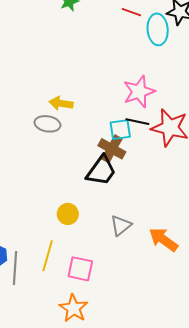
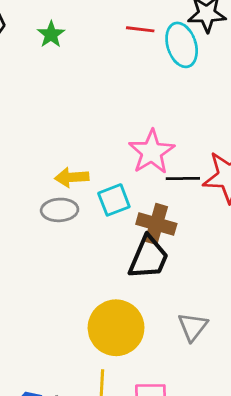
pink star: (139, 92) -> (152, 152), moved
cyan square: (120, 130) -> (114, 200), moved
yellow circle: (68, 214) -> (116, 328), size x1.8

